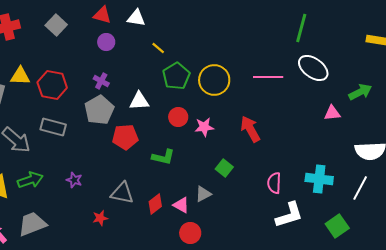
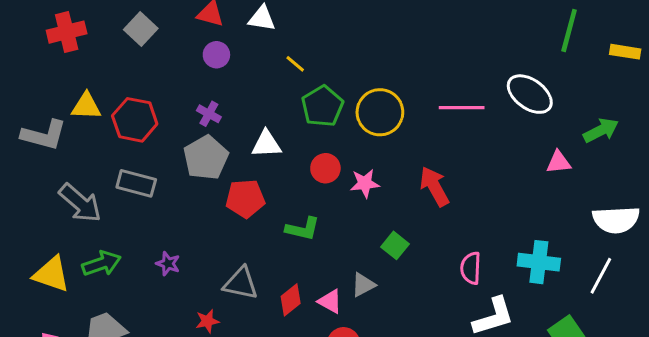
green line: (301, 28) -> (569, 31), moved

